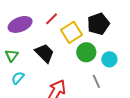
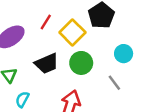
green circle: (86, 52) -> (81, 63), moved
black trapezoid: (45, 53) -> (47, 64), turned 125

